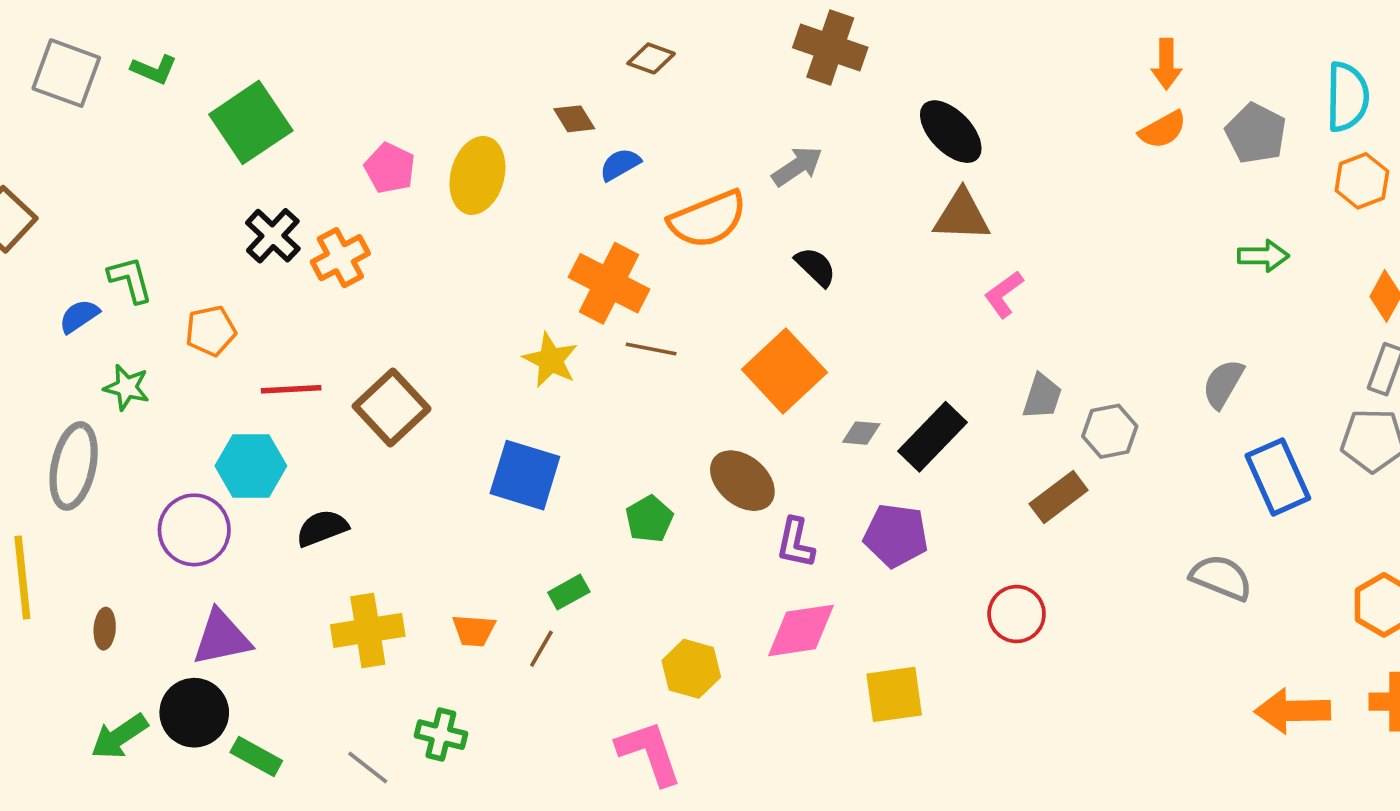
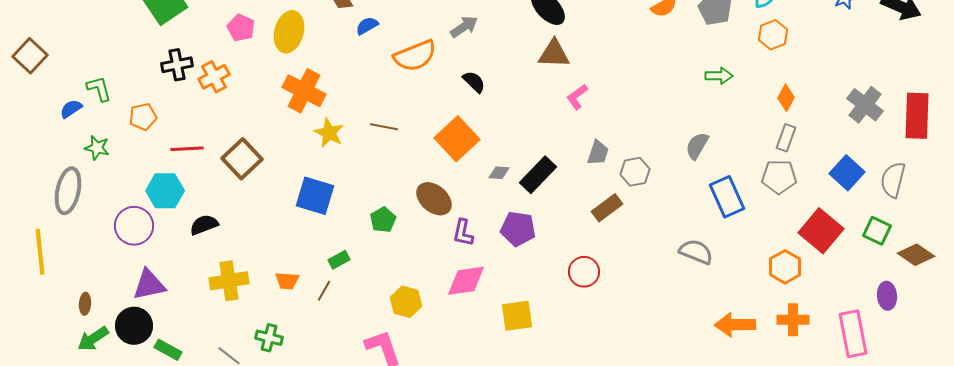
black cross: (273, 236) -> (177, 65), turned 36
orange cross: (609, 283) -> (304, 91), moved
brown ellipse: (105, 629) -> (85, 304), moved

